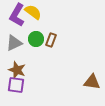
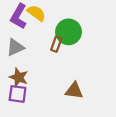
green circle: (36, 39) -> (69, 32), moved, size x1.5
brown triangle: (92, 82) -> (74, 91), moved

